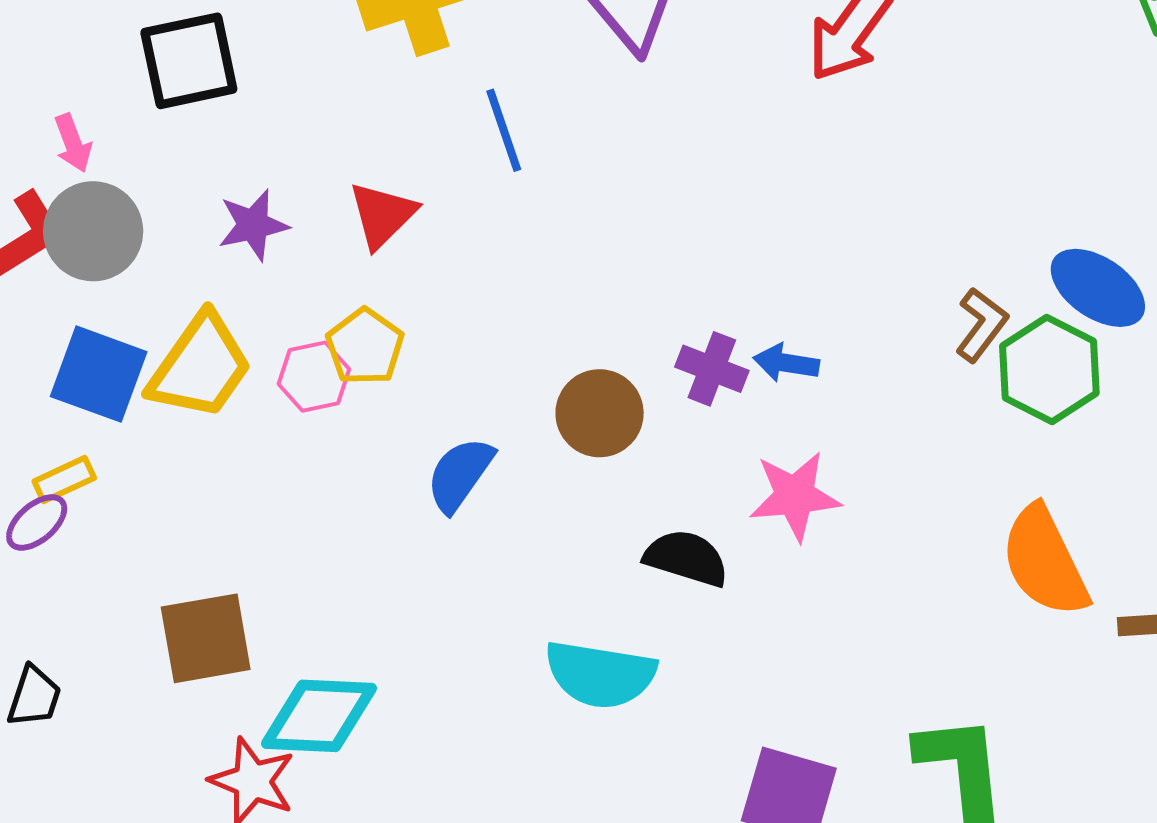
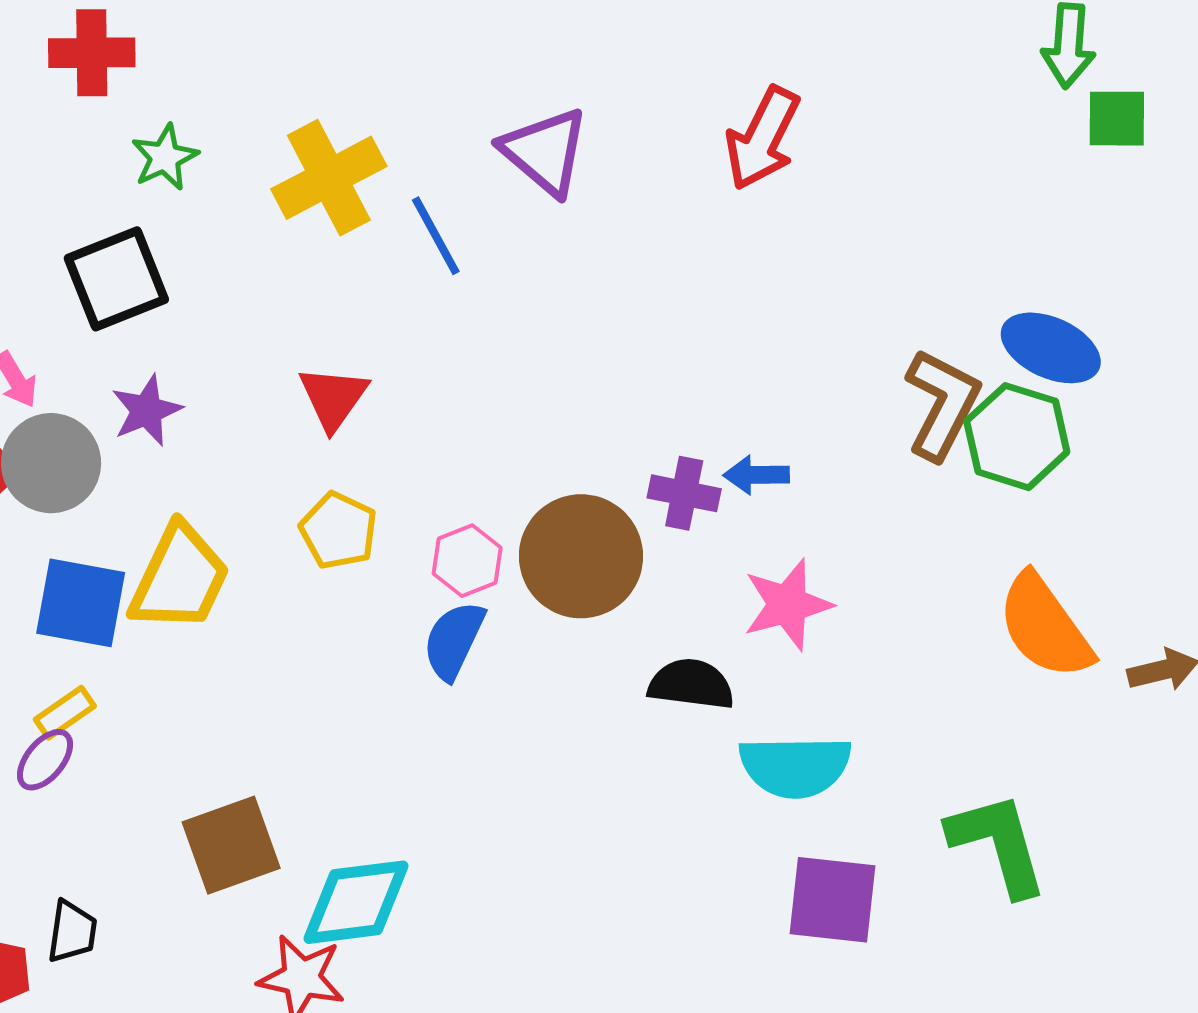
blue line: (504, 130) -> (436, 236), moved
purple star: (253, 225) -> (147, 411), moved
brown L-shape: (981, 325) -> (942, 404), size x1.5
pink hexagon: (314, 377) -> (467, 561), moved
brown circle: (600, 413) -> (581, 556), size x1.4
cyan semicircle: (600, 674) -> (795, 766), moved

